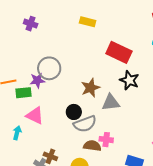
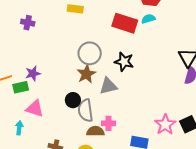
purple cross: (31, 24) -> (28, 23), moved
red rectangle: (119, 52) -> (125, 23), moved
gray circle: (49, 68) -> (90, 53), moved
gray semicircle: (85, 124) -> (85, 110), turned 110

